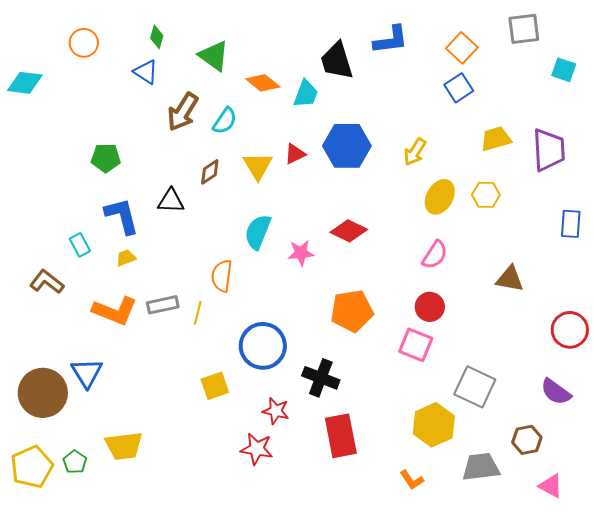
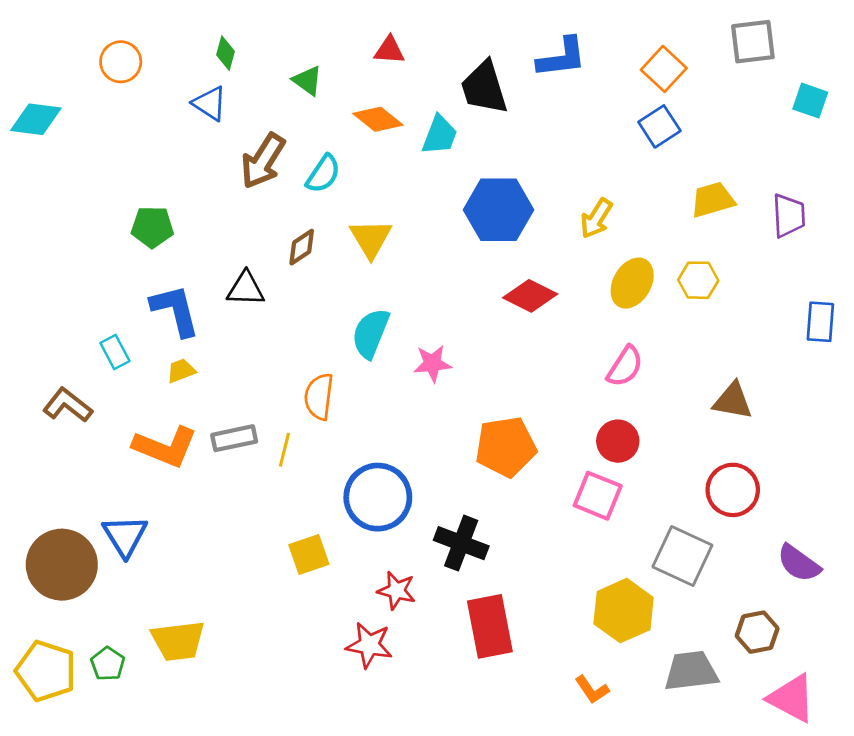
green triangle: (214, 56) -> (307, 80), size x0.7
purple trapezoid: (549, 150) -> (789, 216), size x0.7
red triangle: (295, 154) -> (389, 50), moved, turned 30
red diamond: (349, 231) -> (530, 296), moved
red circle: (570, 330) -> (733, 490), moved
yellow pentagon: (32, 467) -> (46, 671), turned -30
pink triangle: (551, 486) -> (792, 698), size x1.4

